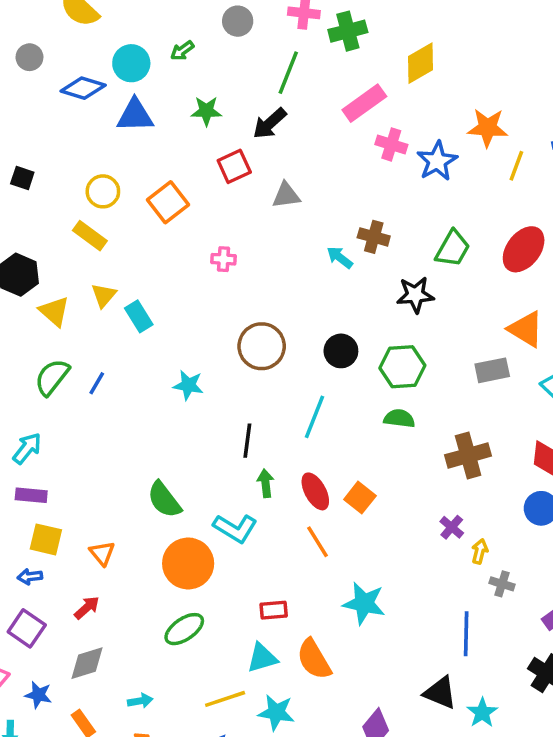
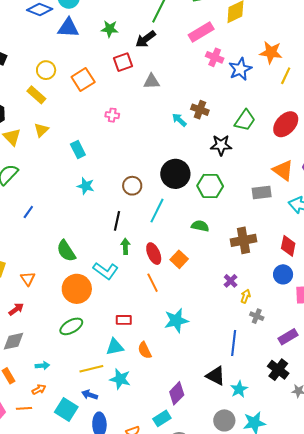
cyan rectangle: (139, 316) -> (78, 150), moved
brown circle: (262, 346) -> (132, 186), moved, size x0.7
black circle: (341, 351) -> (175, 174), size x1.5
blue line: (97, 383) -> (28, 212), moved
green semicircle: (399, 418) -> (200, 226), moved
cyan star: (364, 603) -> (176, 320), turned -30
orange semicircle: (314, 659) -> (145, 350), size x0.7

